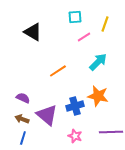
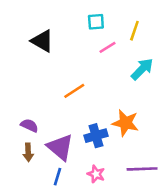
cyan arrow: (98, 62) -> (142, 69), moved
brown arrow: (22, 119) -> (28, 152), turned -112
blue line: (23, 138) -> (58, 177), moved

